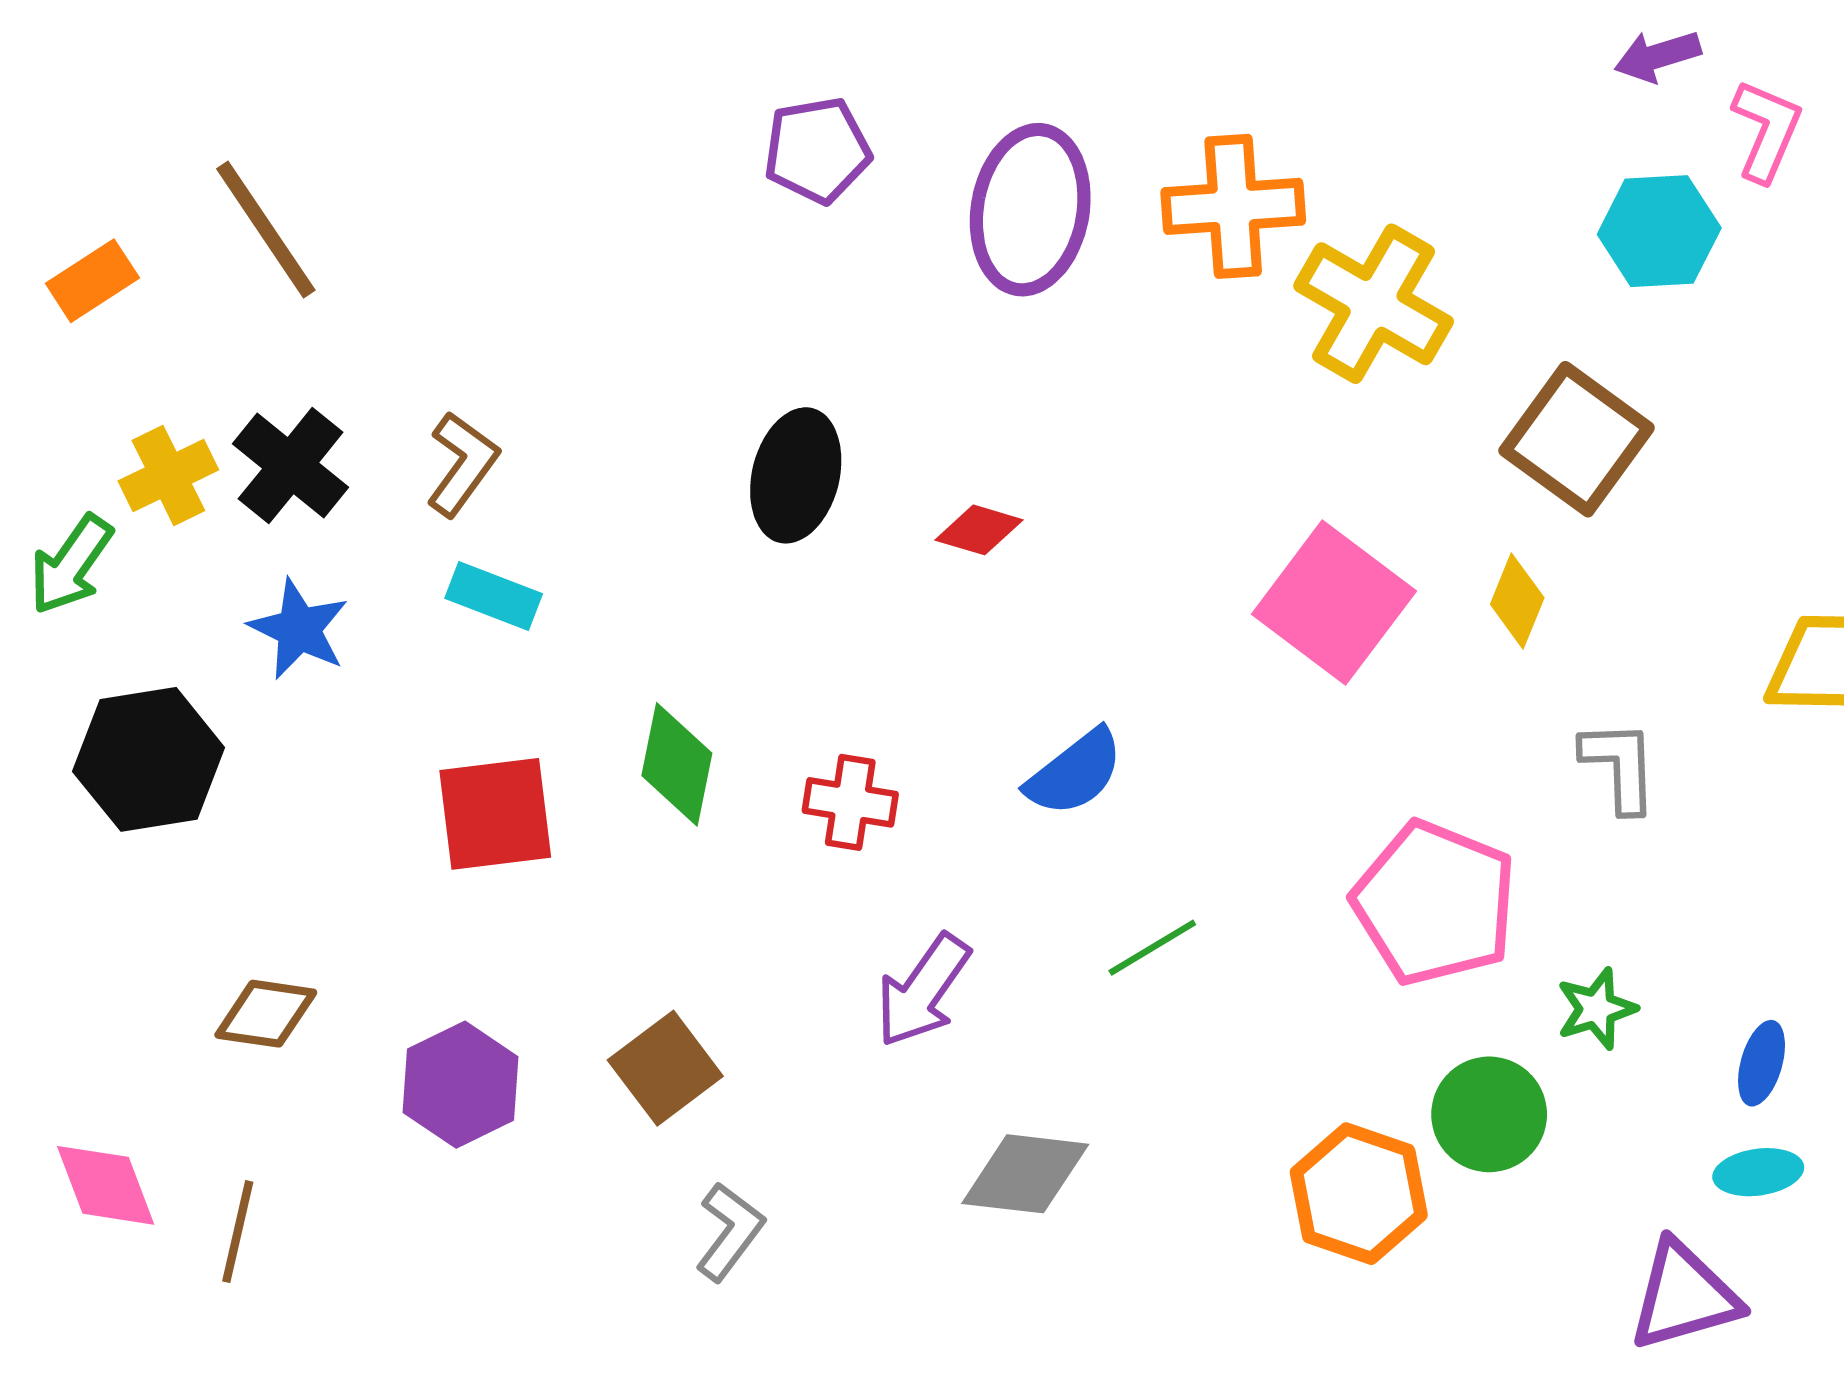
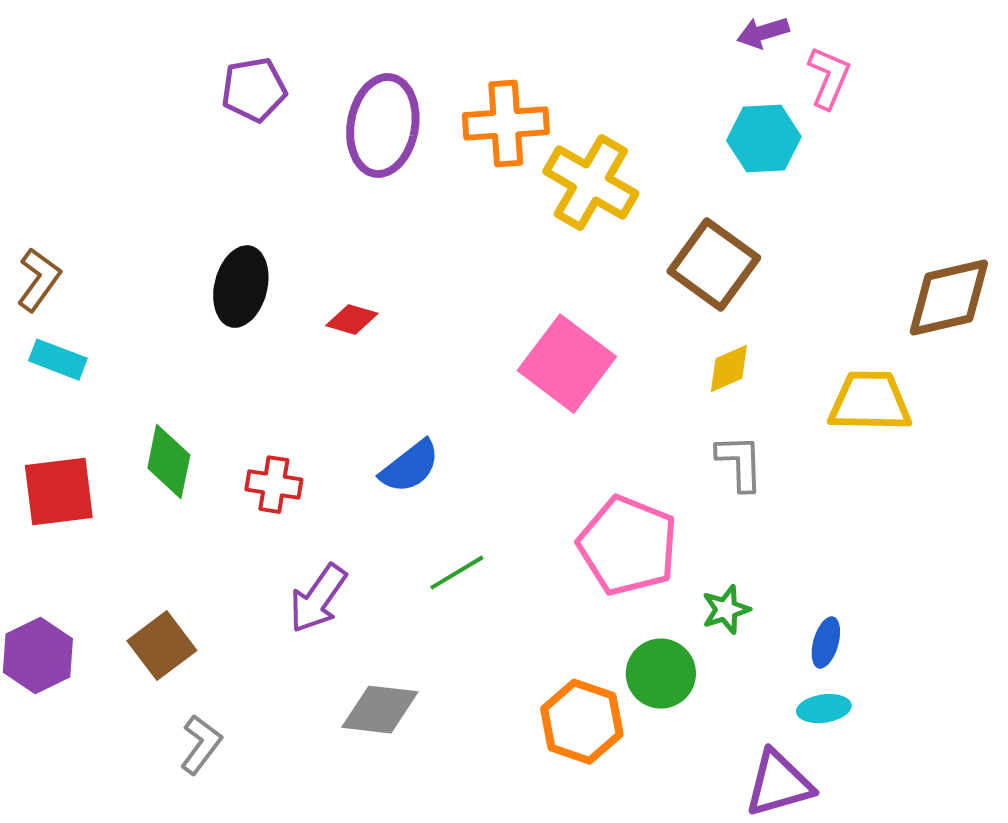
yellow diamond: (1517, 601) -> (729, 369), moved, turned 44

